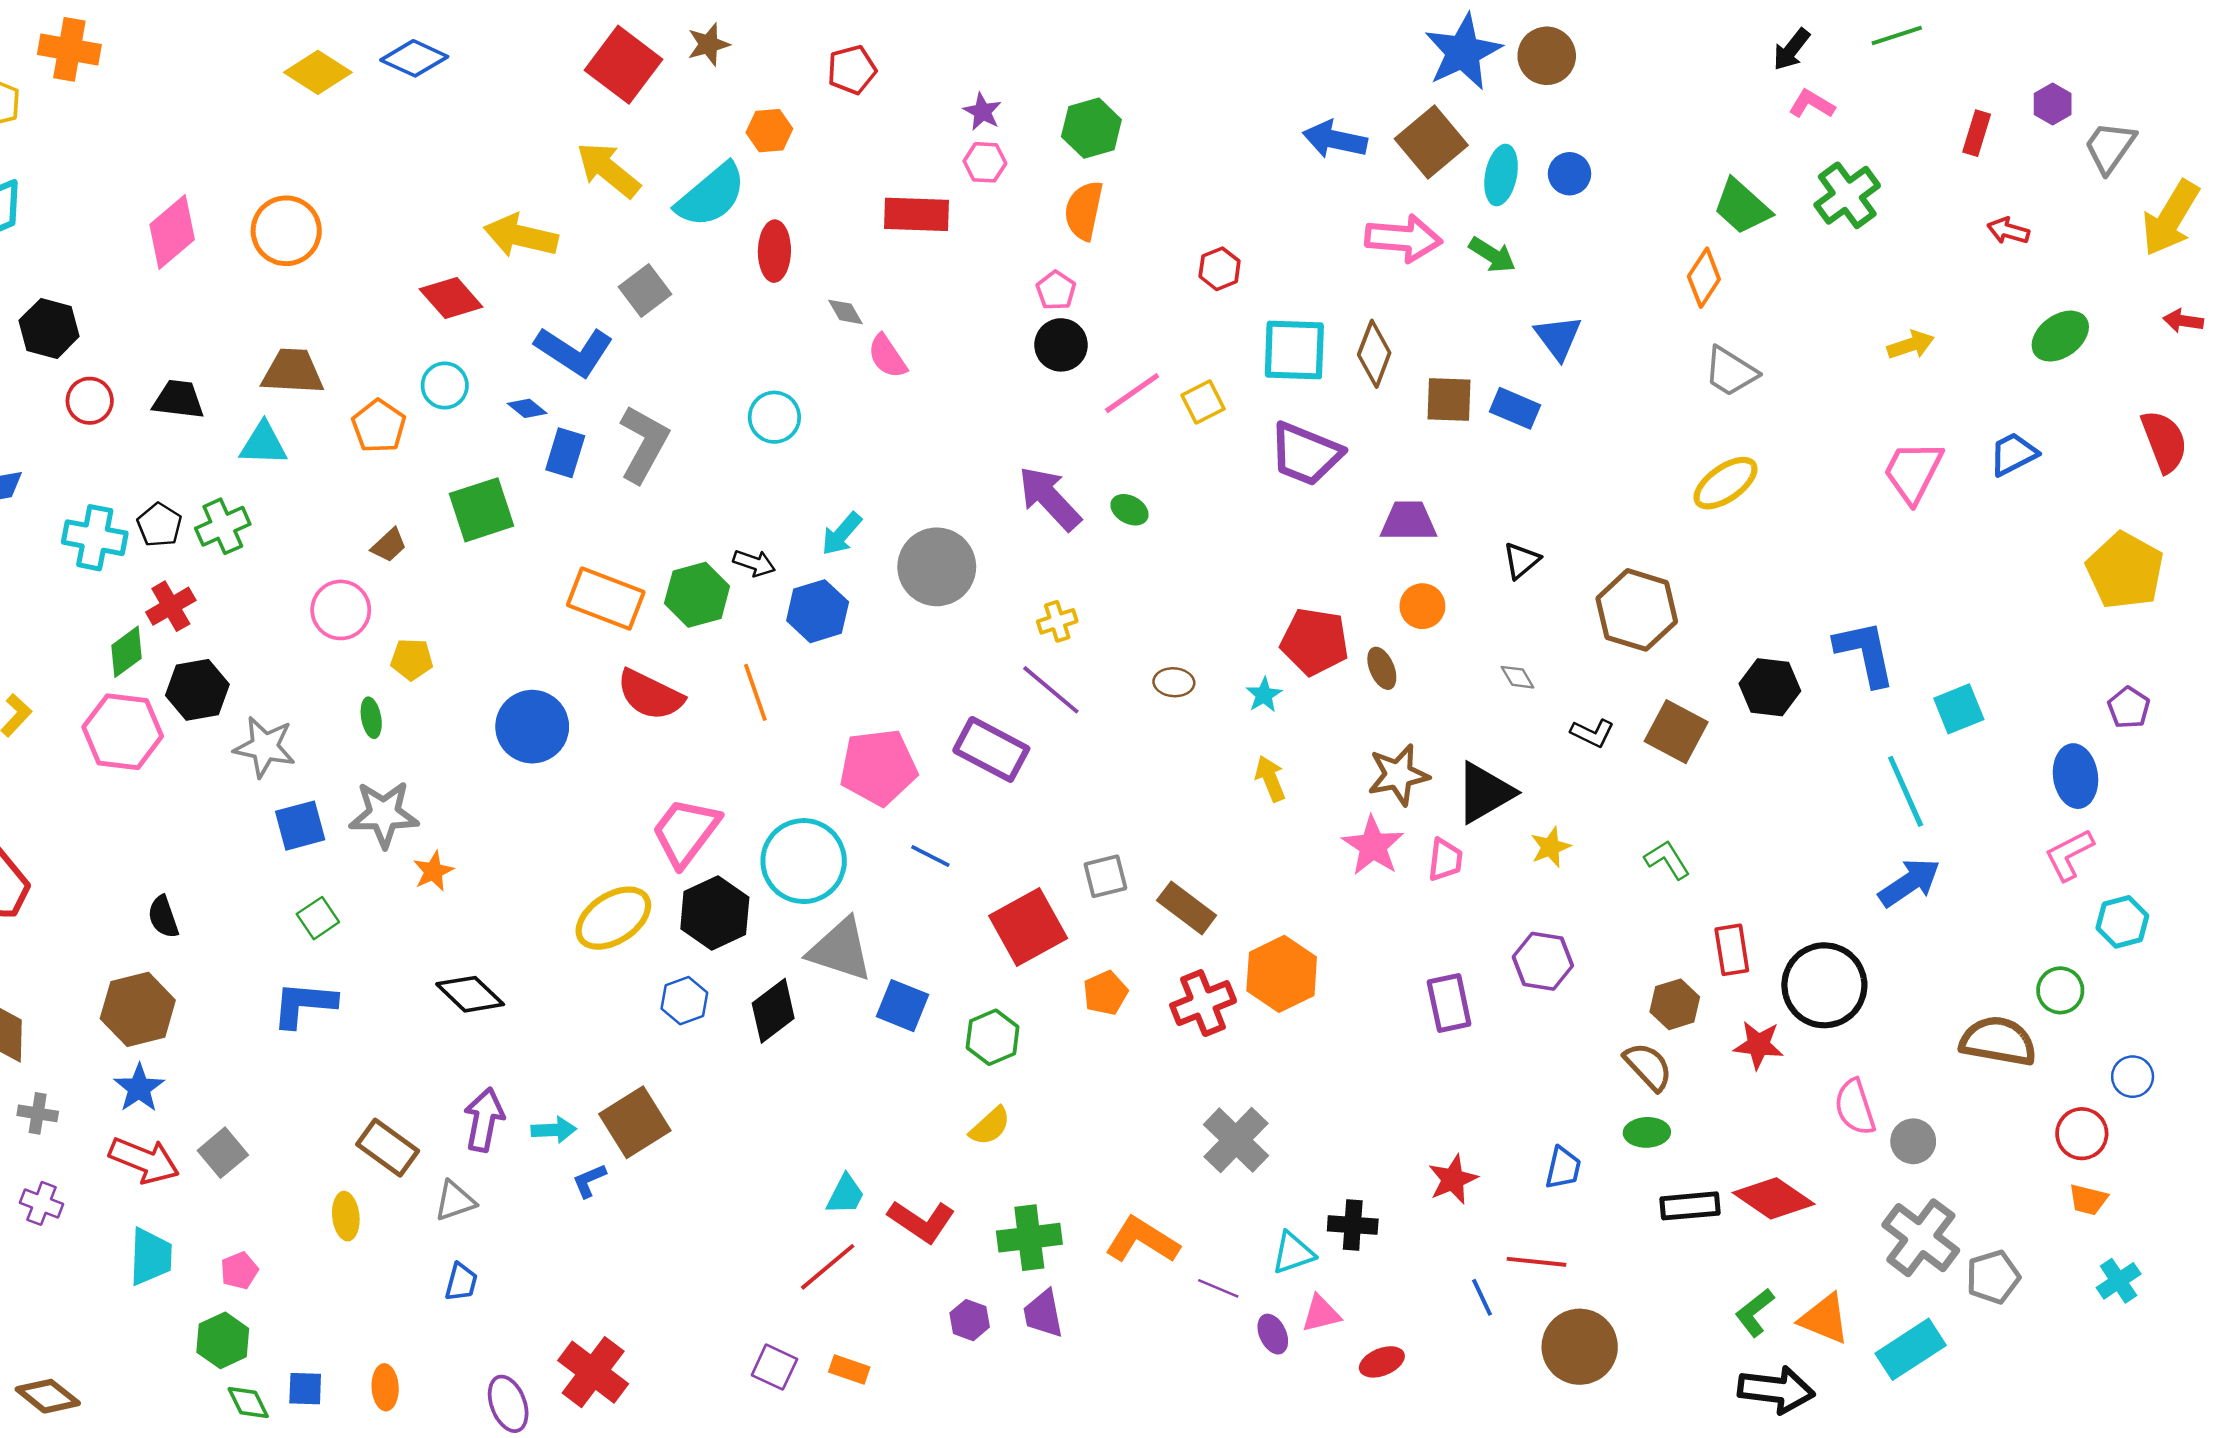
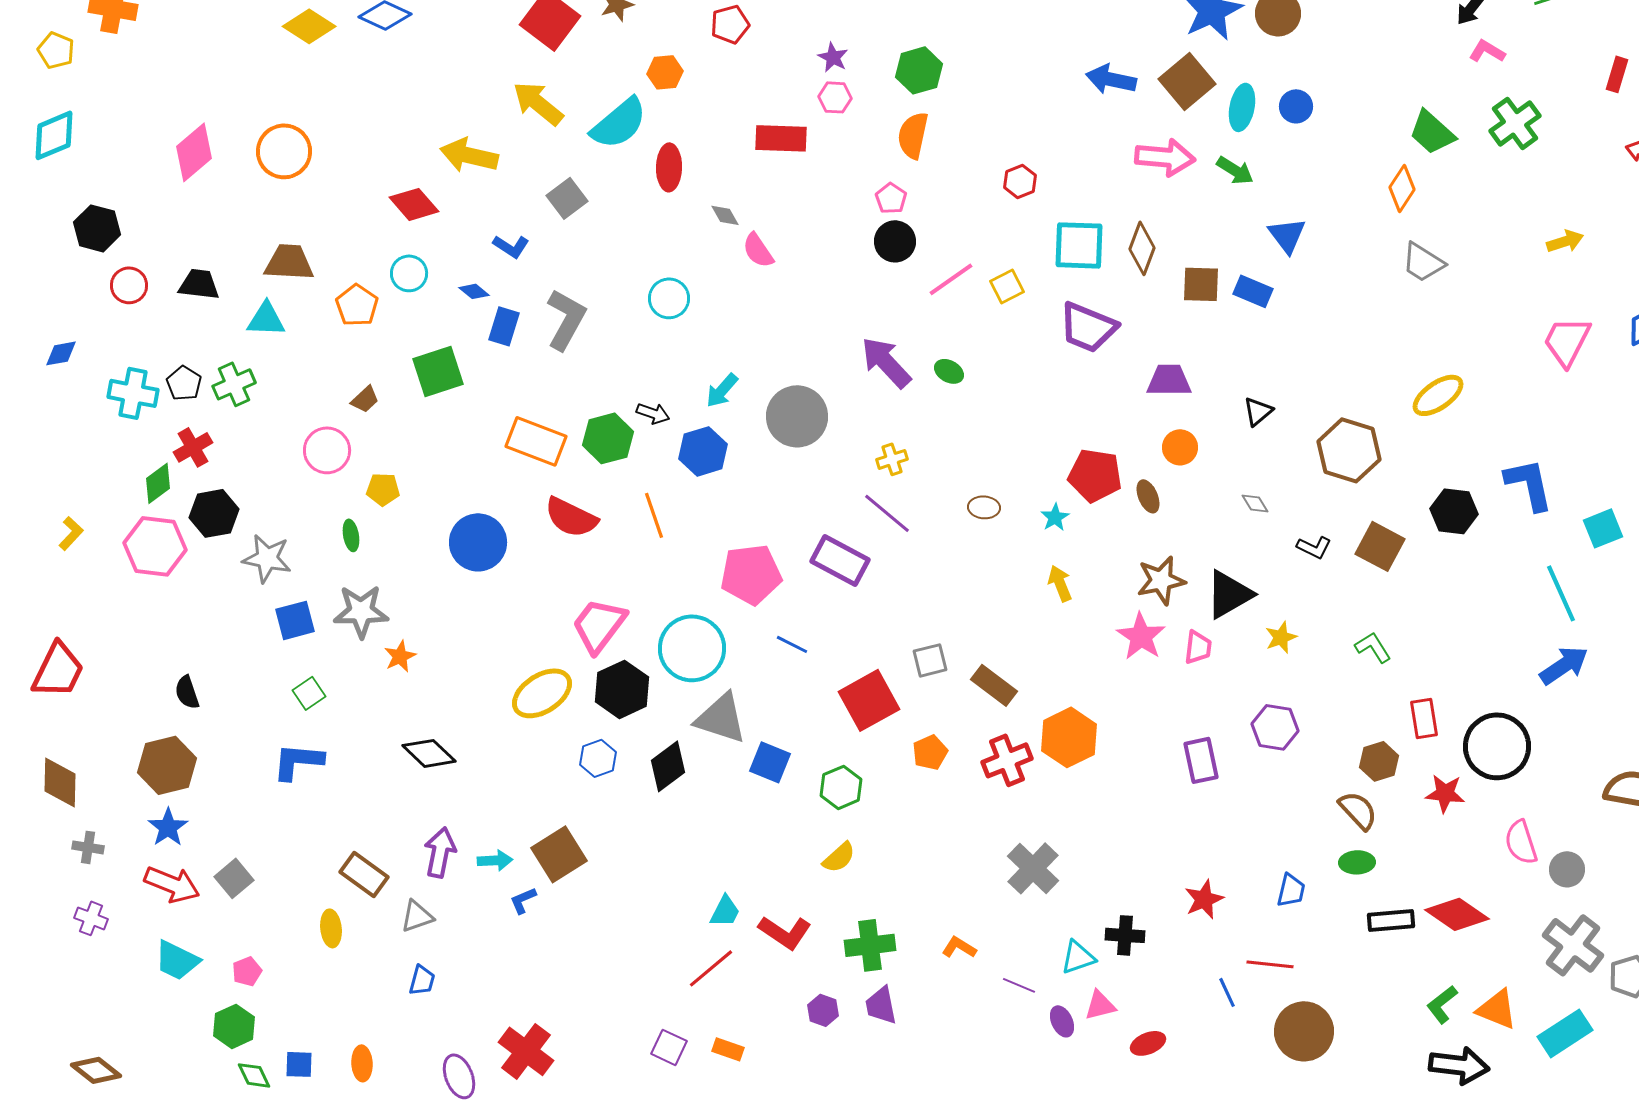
blue L-shape: (574, 351) -> (511, 246), size x0.6
yellow ellipse: (1725, 483) -> (1438, 395), moved
orange L-shape: (1142, 1240) -> (959, 947), size x0.6
cyan trapezoid: (151, 1257) -> (177, 960), turned 114

